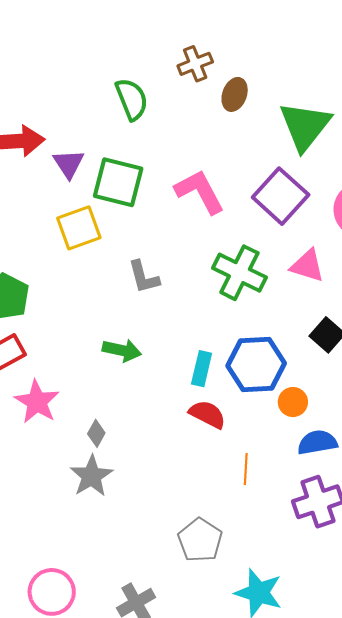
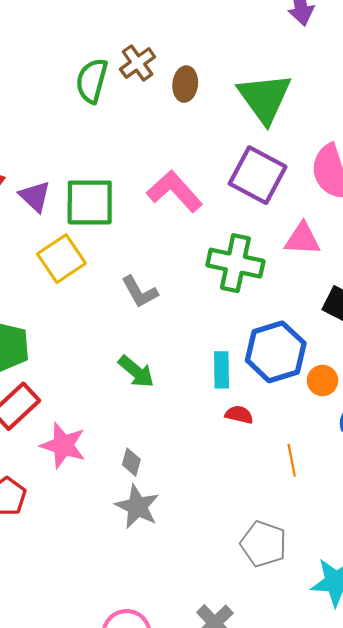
green semicircle: (132, 99) -> (92, 81), moved, turned -129
green arrow: (122, 350) -> (136, 372), turned 42
red semicircle: (207, 414) -> (239, 415), size x0.7

